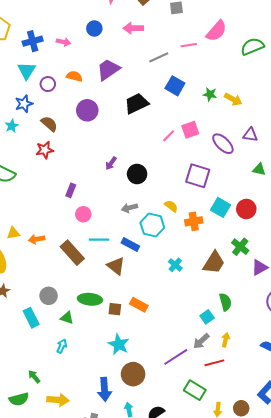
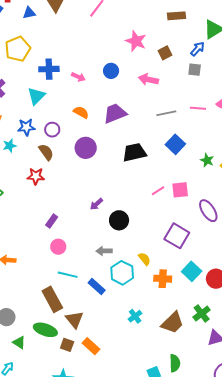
purple circle: (48, 84) -> (52, 130), moved
brown rectangle: (72, 253) -> (52, 299), moved
brown triangle: (116, 266) -> (74, 320), moved

